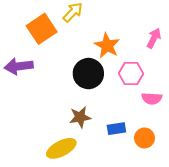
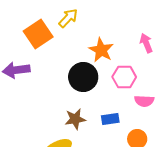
pink arrow: (154, 38) -> (146, 43), turned -48
blue rectangle: (116, 129) -> (110, 119), moved

